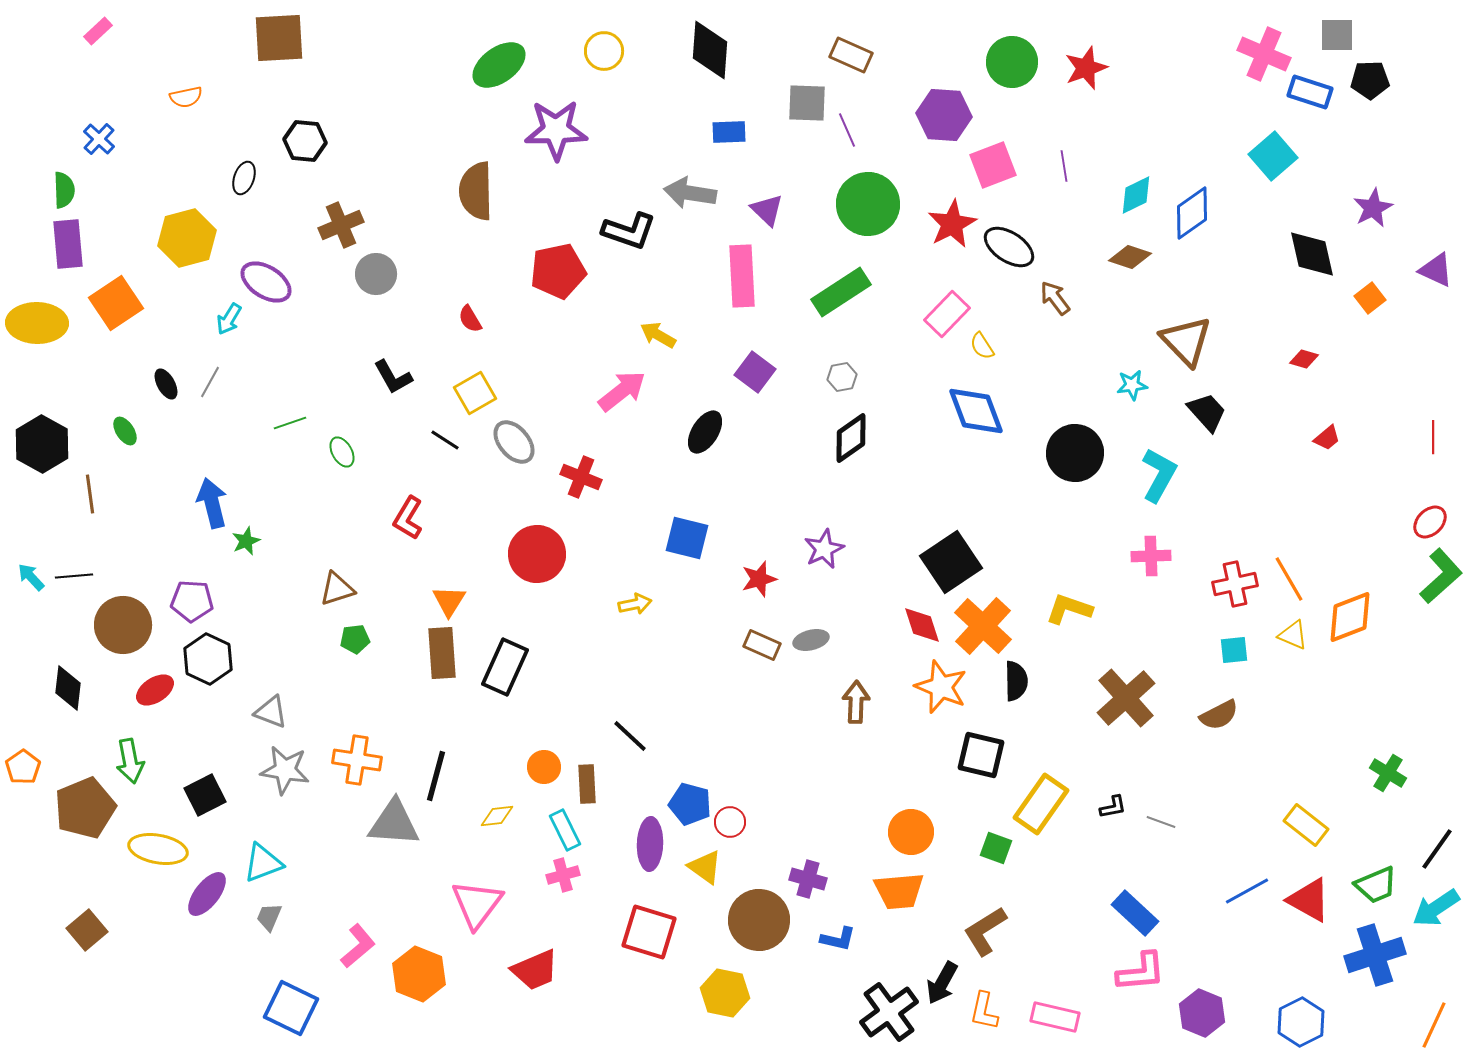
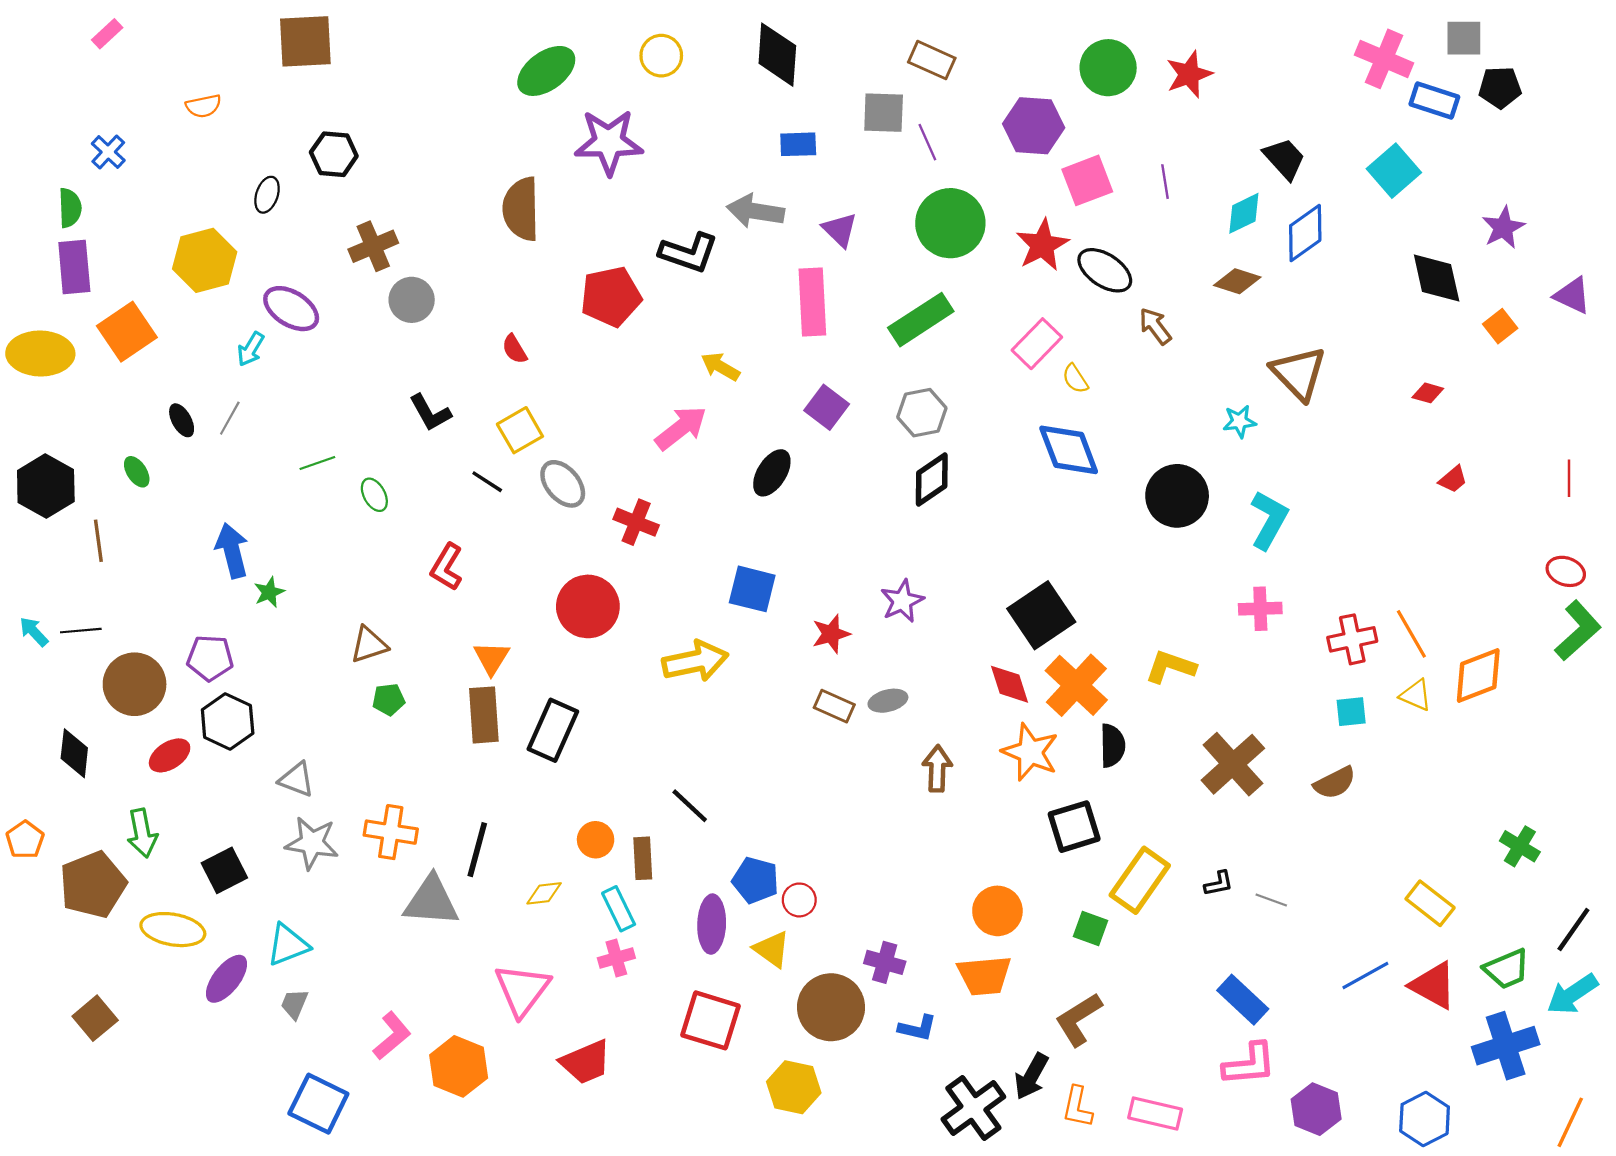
gray hexagon: (842, 377) -> (922, 413), size x1.5
black trapezoid: (1207, 412) -> (1284, 159), moved
red ellipse: (1430, 522) -> (1566, 571), turned 64
yellow arrow: (635, 604) -> (695, 661), size x1.8
black square: (981, 755) -> (1074, 827), turned -30

